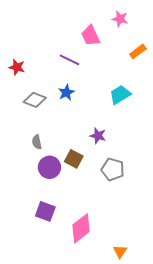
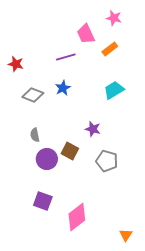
orange rectangle: (138, 51) -> (110, 49), moved
purple line: (69, 60) -> (66, 57), turned -42
orange triangle: (120, 251) -> (126, 235), moved

